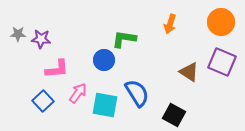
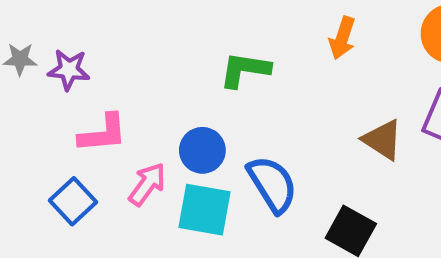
blue circle: (104, 60) -> (202, 150), moved

